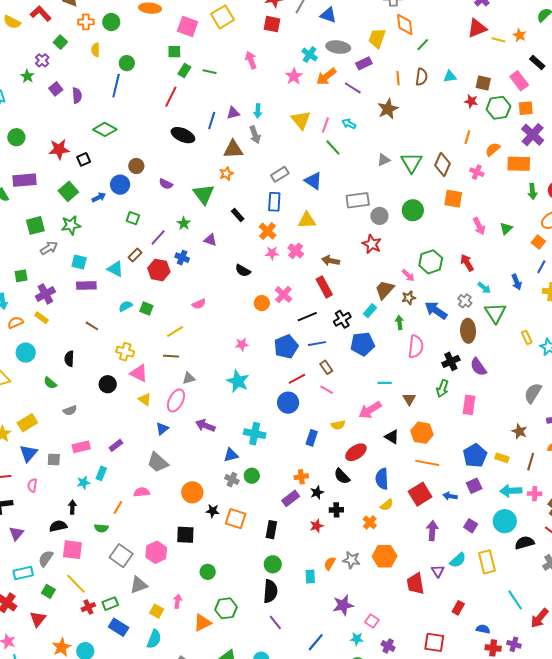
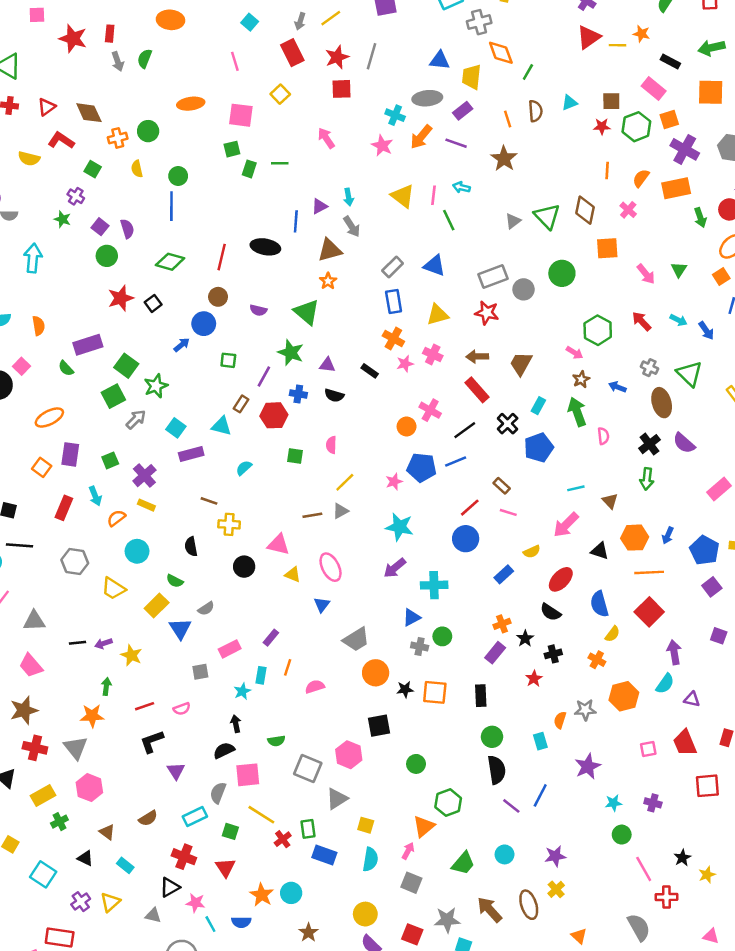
blue triangle: (328, 15) -> (440, 60), moved
yellow square: (223, 17) -> (280, 94), size x0.7
red line: (171, 97) -> (222, 257), moved
green circle: (16, 137) -> (107, 256), moved
green line: (333, 148) -> (449, 220), turned 30
pink cross: (477, 172) -> (628, 210), turned 32
green square: (68, 191) -> (126, 366), moved
black rectangle: (238, 215) -> (370, 371), moved
green star: (184, 223) -> (291, 353), size x1.5
orange square: (538, 242) -> (721, 277), turned 32
red star: (372, 244) -> (487, 313), moved
cyan square: (79, 262) -> (176, 428), turned 35
black semicircle: (243, 271) -> (334, 395), moved
cyan arrow: (484, 288) -> (678, 320), moved
brown trapezoid: (385, 290) -> (521, 364), moved
pink semicircle: (199, 304) -> (331, 445), turned 128
green square: (146, 308) -> (295, 456), moved
blue arrow: (436, 310) -> (617, 387), size x0.6
green arrow: (399, 323) -> (577, 412), size x1.6
yellow line: (175, 331) -> (345, 482), moved
blue line: (317, 344) -> (456, 462), moved
blue pentagon: (286, 347) -> (422, 467), moved, turned -30
pink semicircle: (416, 347) -> (603, 436), size x0.6
yellow cross: (125, 352) -> (229, 524), moved
gray triangle: (189, 378) -> (340, 511), moved
pink ellipse: (176, 400) -> (331, 567), turned -40
pink rectangle: (469, 405) -> (719, 489), moved, turned 54
yellow rectangle: (27, 423) -> (157, 606), moved
purple arrow: (205, 426) -> (395, 568), moved, turned -48
blue rectangle: (312, 438) -> (504, 574), turned 42
blue triangle: (28, 453) -> (180, 629), moved
gray trapezoid: (158, 462) -> (356, 639), moved, turned -60
pink semicircle: (32, 485) -> (182, 709), turned -104
blue arrow: (450, 496) -> (668, 535), moved, turned -64
orange line: (118, 507) -> (288, 667), moved
cyan semicircle: (458, 560) -> (665, 684), moved
purple triangle: (438, 571) -> (692, 699), turned -32
red trapezoid: (416, 584) -> (685, 743), moved
pink arrow: (178, 601) -> (408, 851), moved, turned 32
green rectangle: (110, 604) -> (308, 829), turned -63
pink square: (372, 621) -> (648, 749), moved, turned -32
blue line: (316, 642) -> (540, 795), moved

